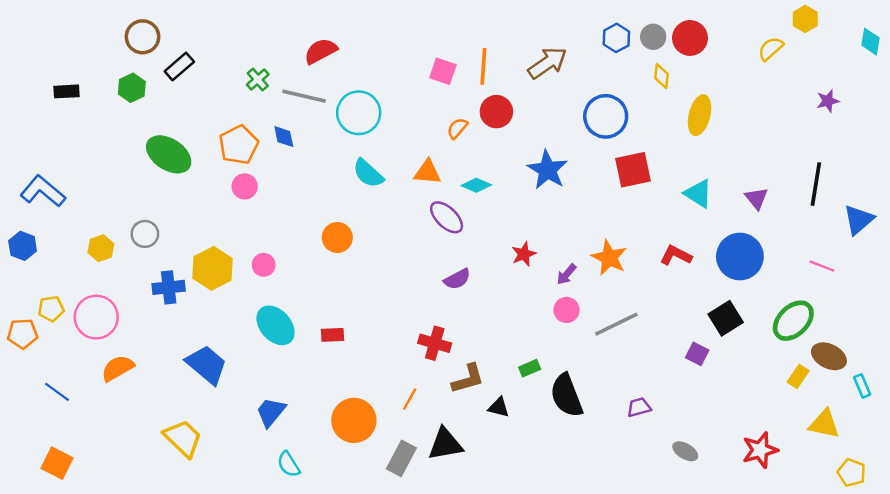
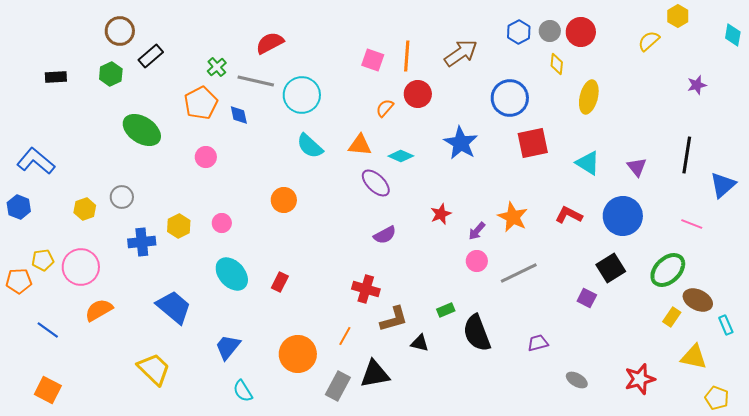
orange pentagon: (239, 145) -> (201, 103), moved
yellow hexagon: (213, 268) -> (179, 226), size x0.7
red rectangle: (333, 335) -> (280, 282), turned -60

